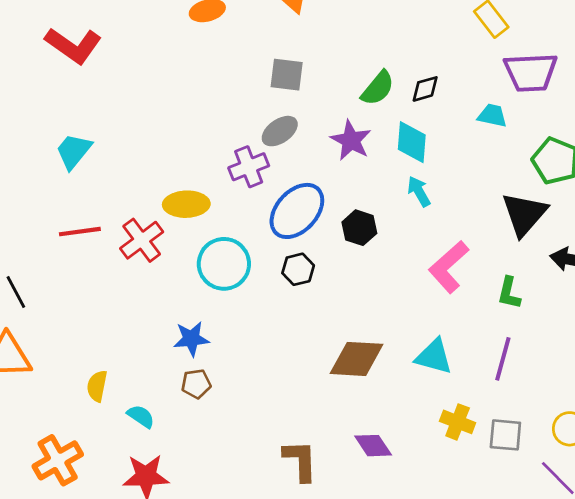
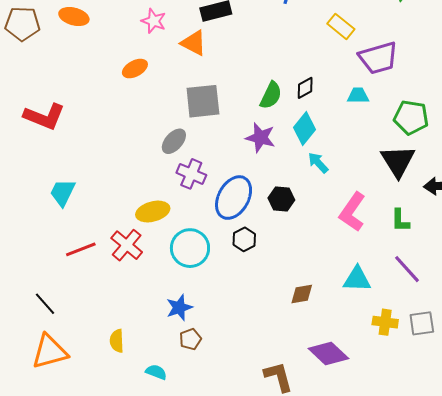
gray square: (287, 75) -> (203, 101), size x1.4
gray ellipse: (280, 131) -> (174, 141), moved
cyan diamond: (412, 142) -> (305, 128), turned 48
purple cross: (249, 167) -> (191, 174), turned -32
brown diamond: (357, 359) -> (302, 294), size x0.6
purple line: (503, 359) -> (407, 269), turned -44
yellow semicircle: (97, 386) -> (117, 341), moved
purple diamond: (373, 446) -> (328, 354), size x1.4

